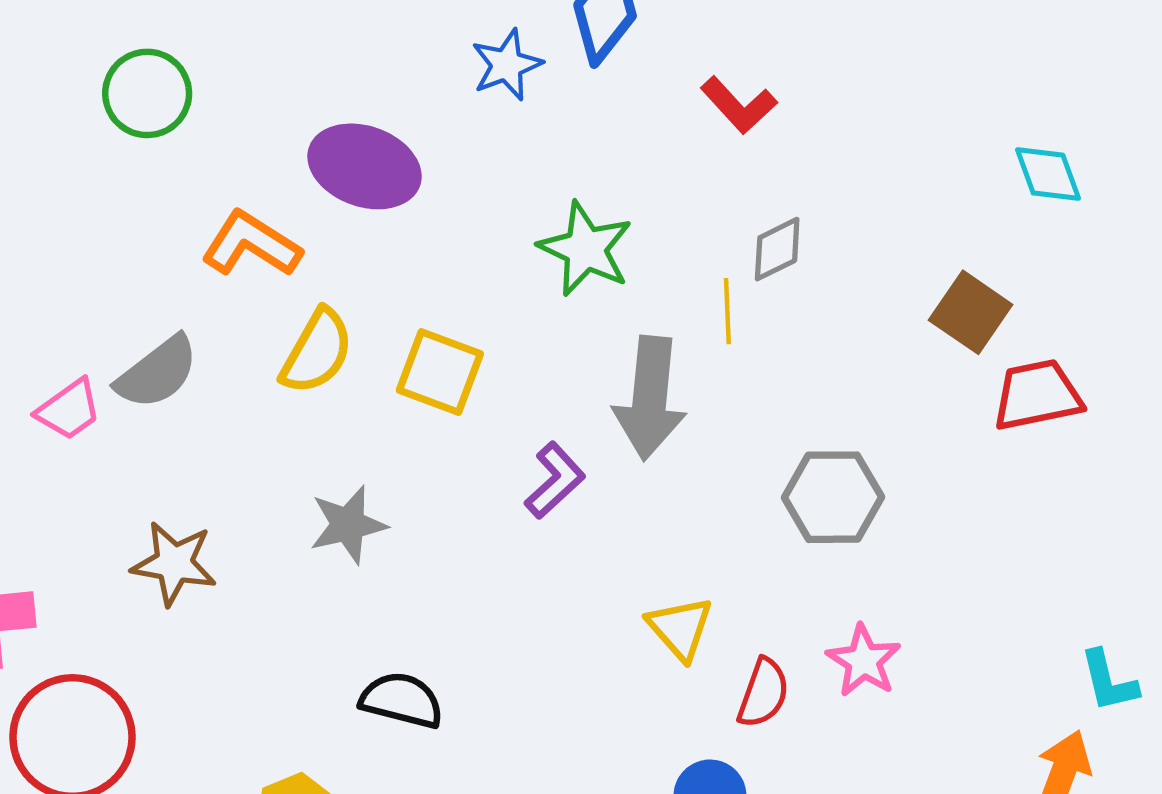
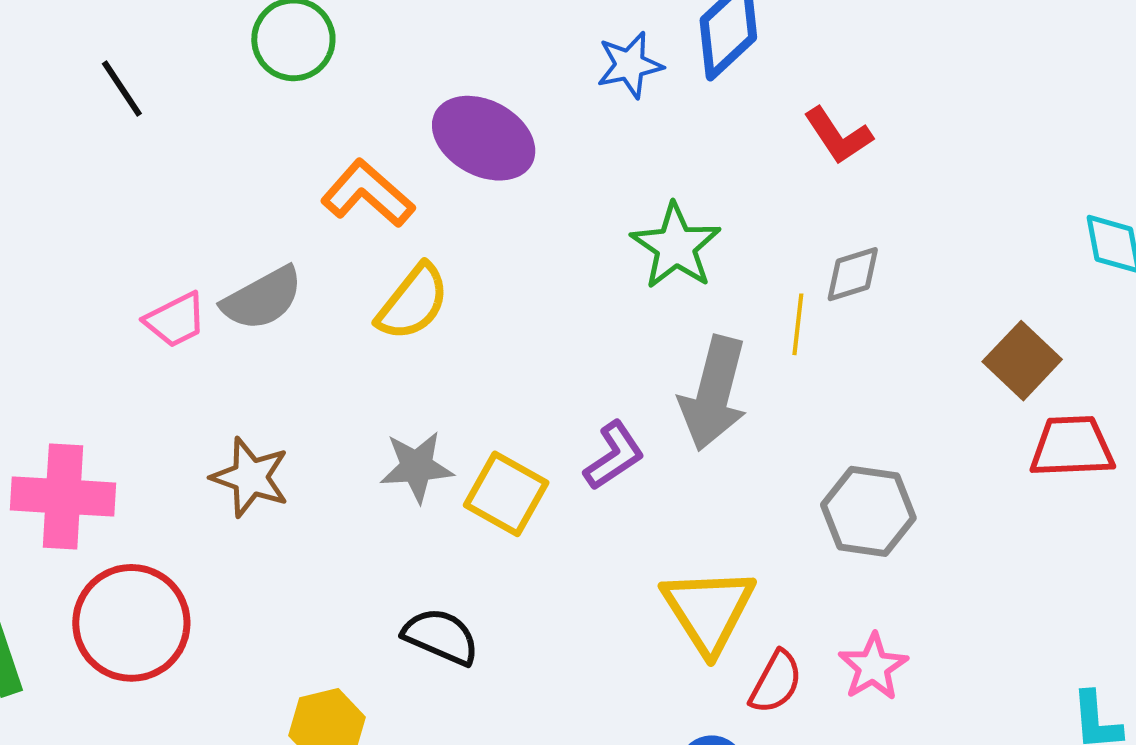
yellow square: (440, 372) -> (506, 494), moved
yellow triangle: (680, 628) -> (708, 610), size x1.5

